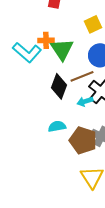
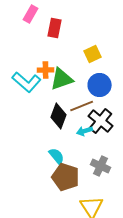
green triangle: (62, 49) -> (62, 79), turned 45
cyan semicircle: (57, 126) -> (57, 156), turned 60
brown pentagon: (83, 140) -> (66, 177), moved

